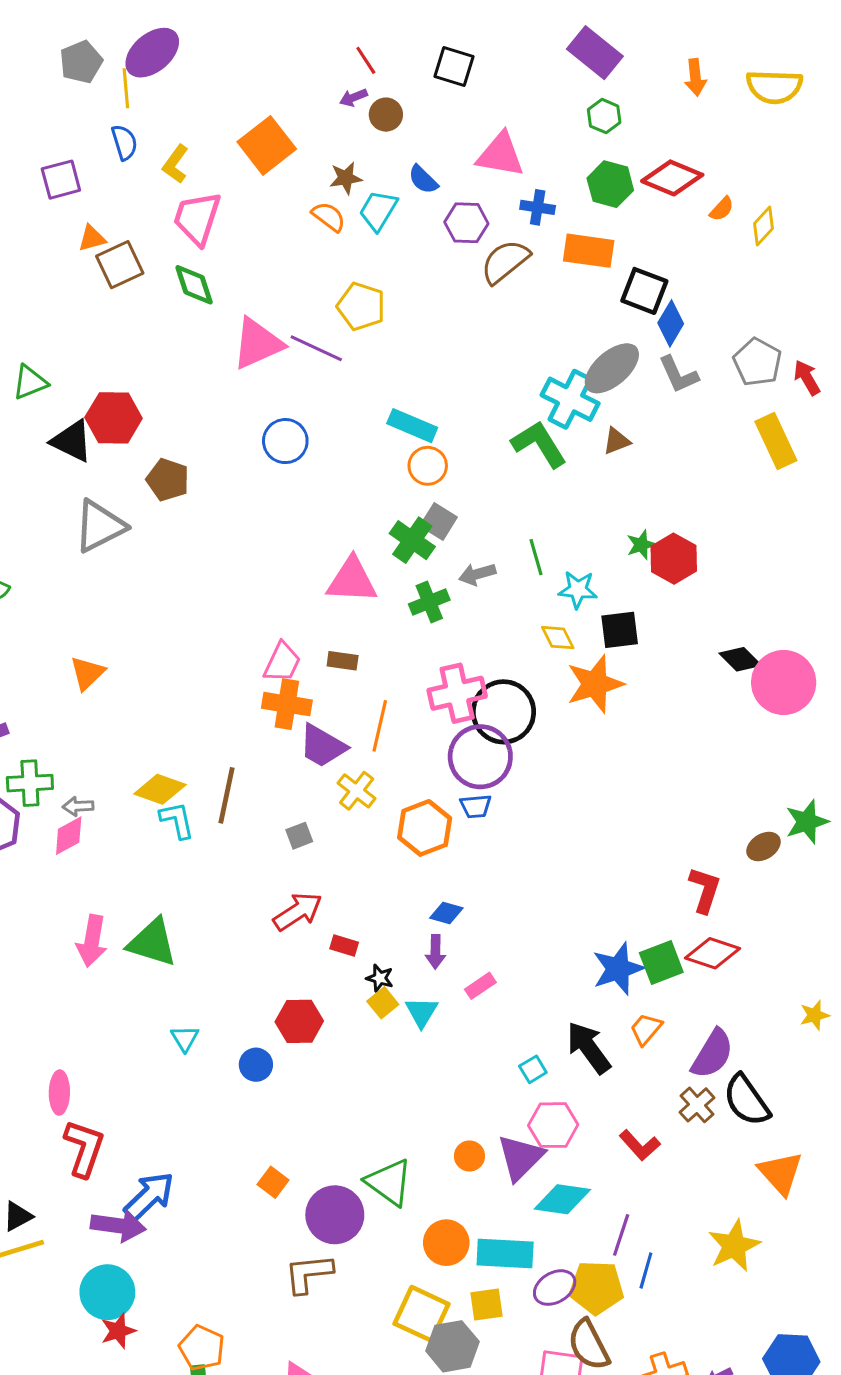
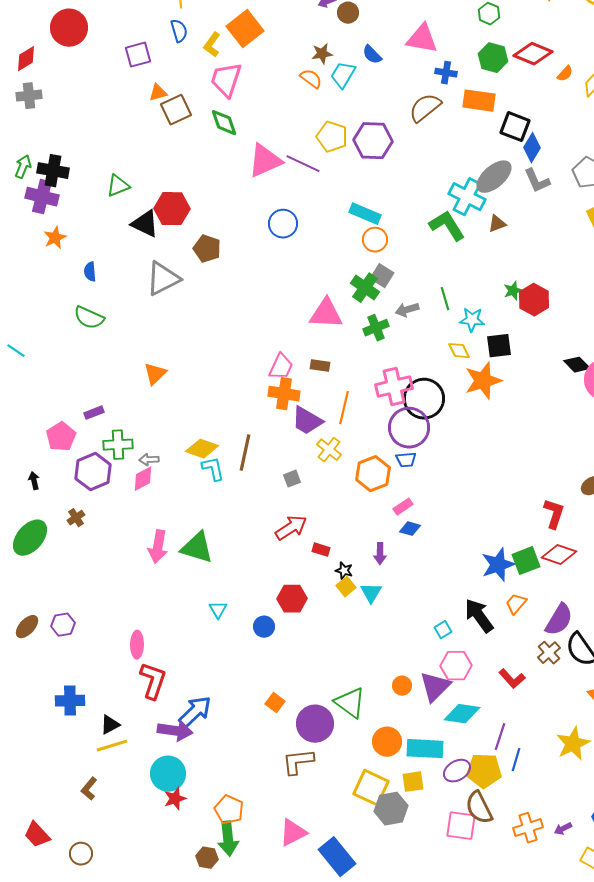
orange square: (267, 145) -> (245, 29), moved
purple hexagon: (466, 223) -> (373, 141), moved, size x1.4
blue diamond: (446, 913) -> (410, 529), moved
pink rectangle: (480, 986) -> (403, 507), moved

